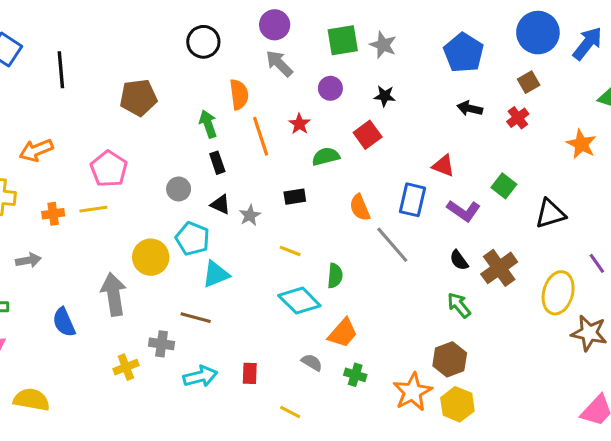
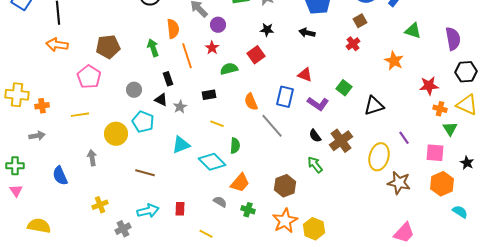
purple circle: (330, 88) -> (218, 25), moved
brown pentagon: (138, 98) -> (108, 47), moved
black arrow: (470, 108) -> (307, 33), moved
orange arrow: (36, 150) -> (57, 45), moved, turned 30
black rectangle: (217, 163) -> (168, 79), moved
yellow line: (93, 209) -> (80, 115), moved
orange cross: (53, 214) -> (42, 106), moved
yellow line: (290, 251) -> (217, 124), moved
cyan triangle: (216, 274) -> (181, 145), moved
gray arrow: (114, 294) -> (92, 158), size x0.6
gray cross: (162, 344) -> (123, 229), moved, turned -35
brown hexagon: (450, 359) -> (285, 186), moved

